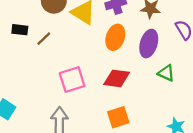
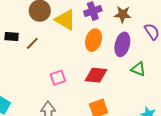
pink square: (72, 80) -> (58, 78), size x0.7

